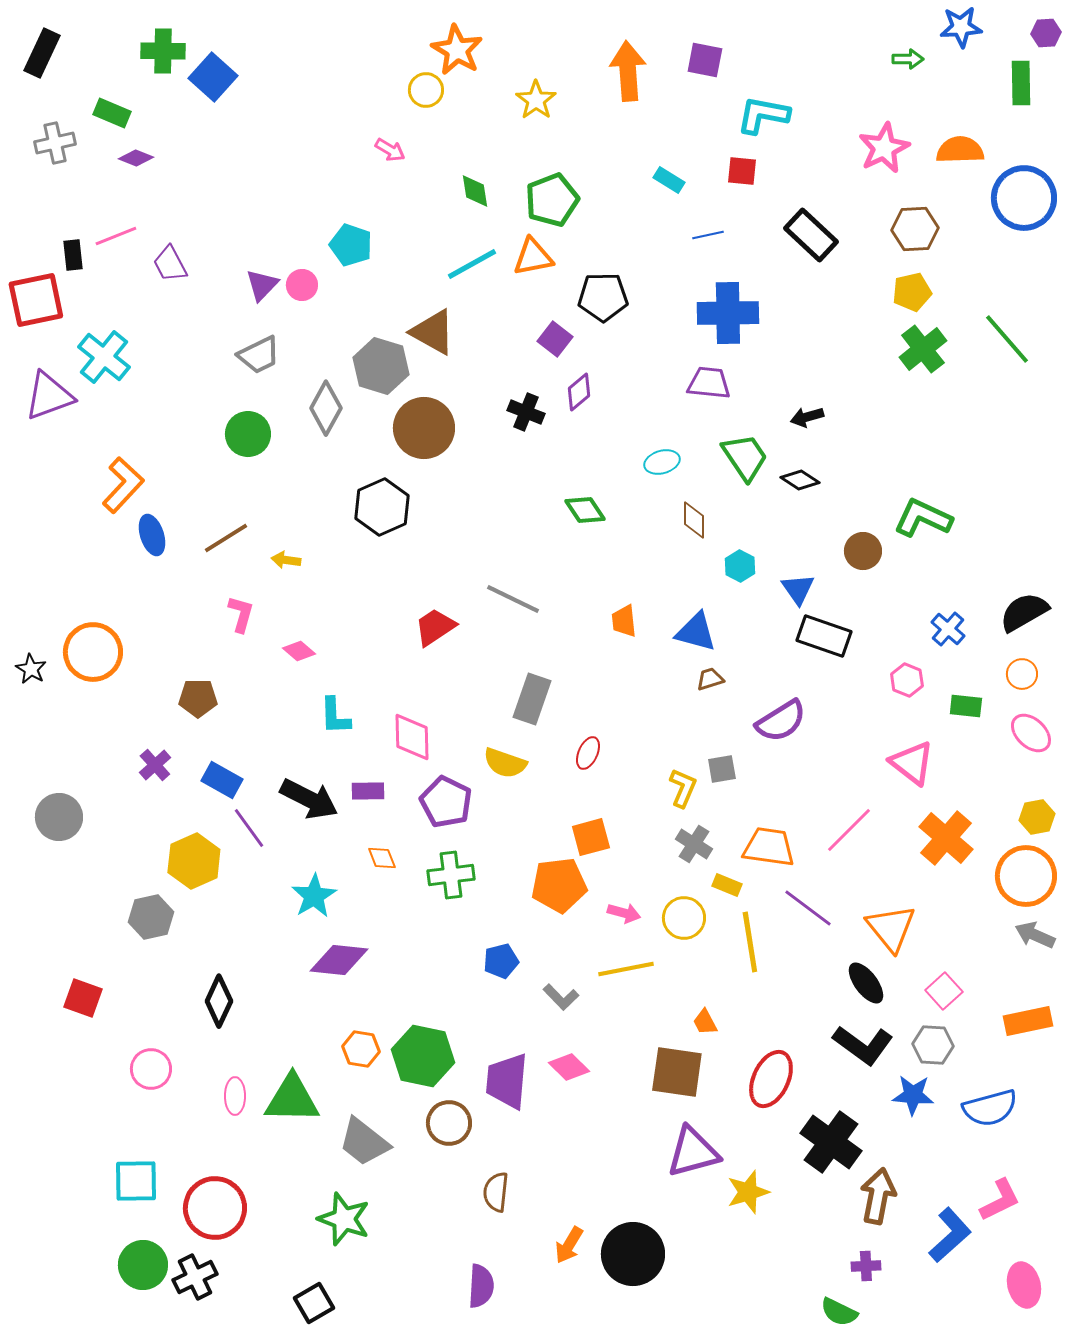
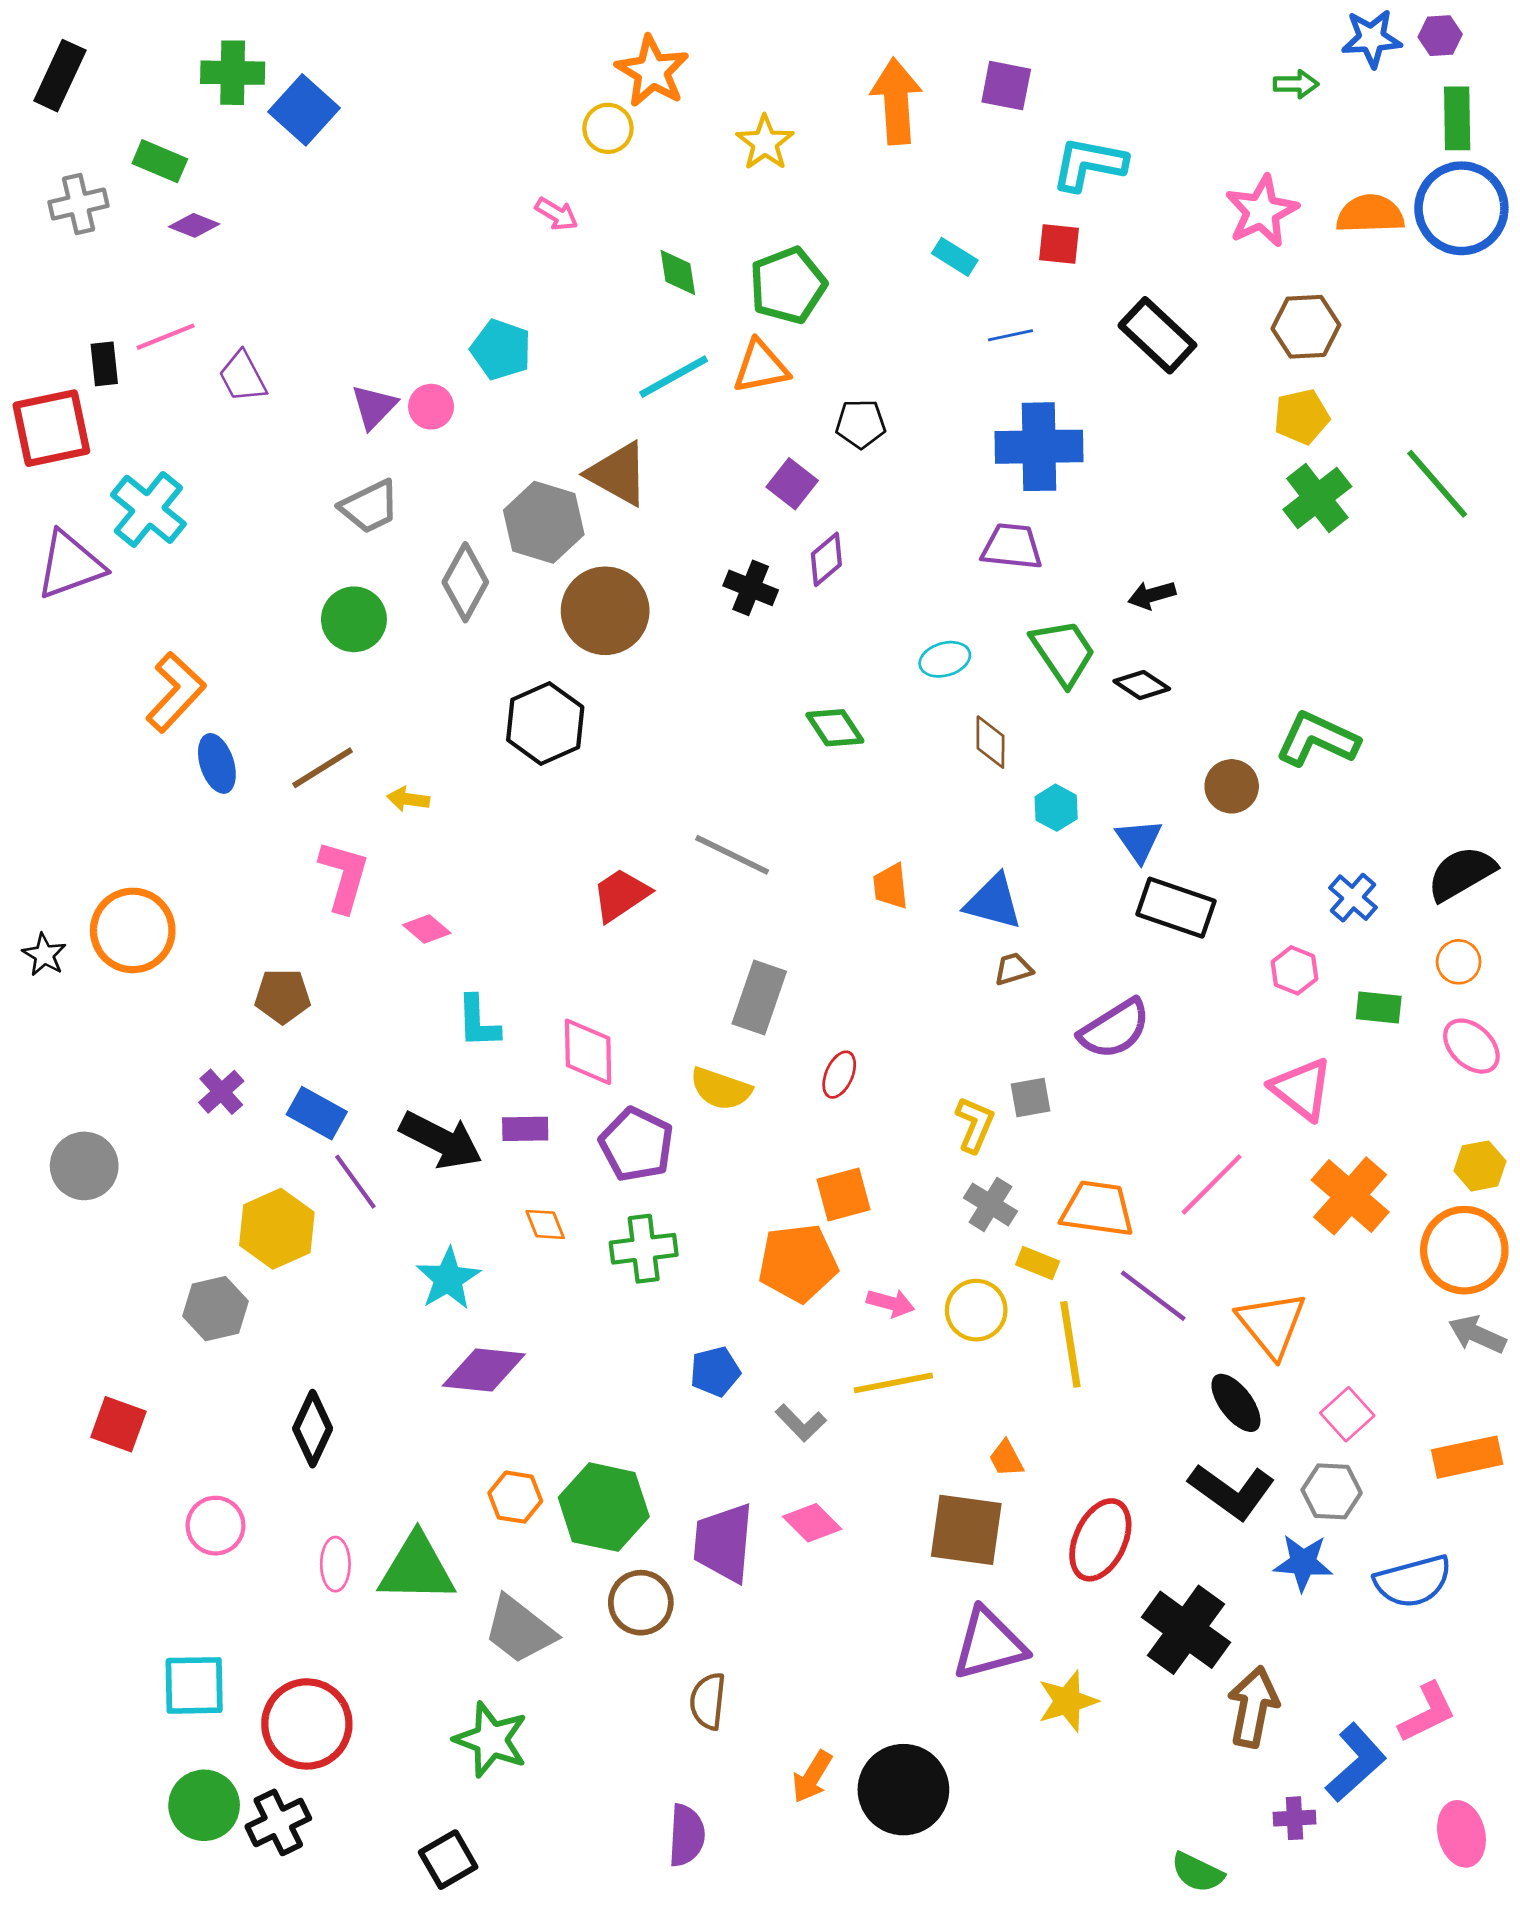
purple hexagon: (1046, 33) -> (1440, 36), moved
blue circle: (1024, 198) -> (1461, 208), moved
black pentagon: (603, 297) -> (861, 424), size x0.7
pink L-shape: (241, 614) -> (344, 876), size x1.4
purple cross: (866, 1266) -> (1294, 1818), moved

